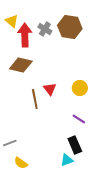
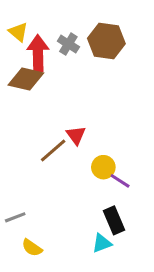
brown diamond: (21, 65) -> (26, 79), moved
yellow circle: (80, 88) -> (103, 167), moved
brown line: (35, 99) -> (53, 150), turned 60

